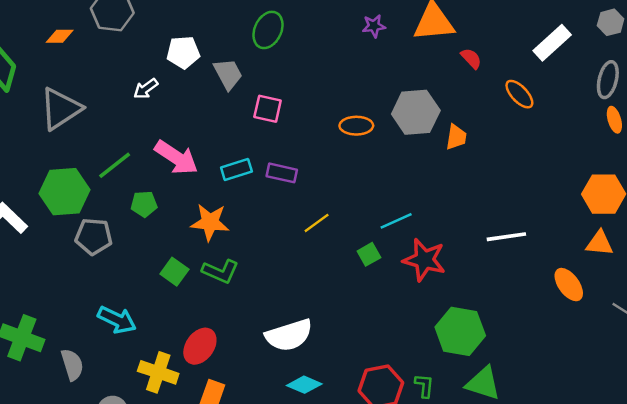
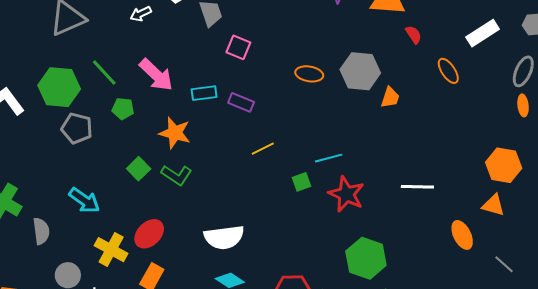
green line: (115, 165) -> (104, 72), turned 76

